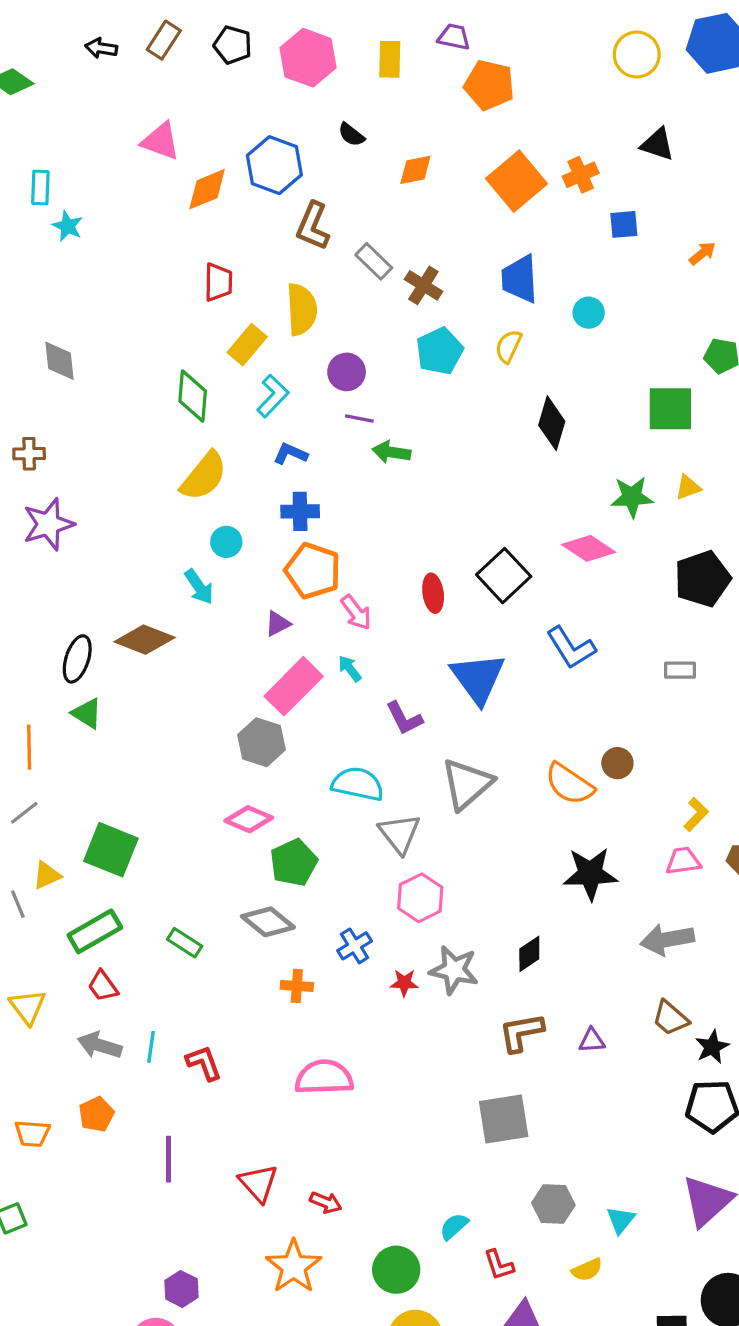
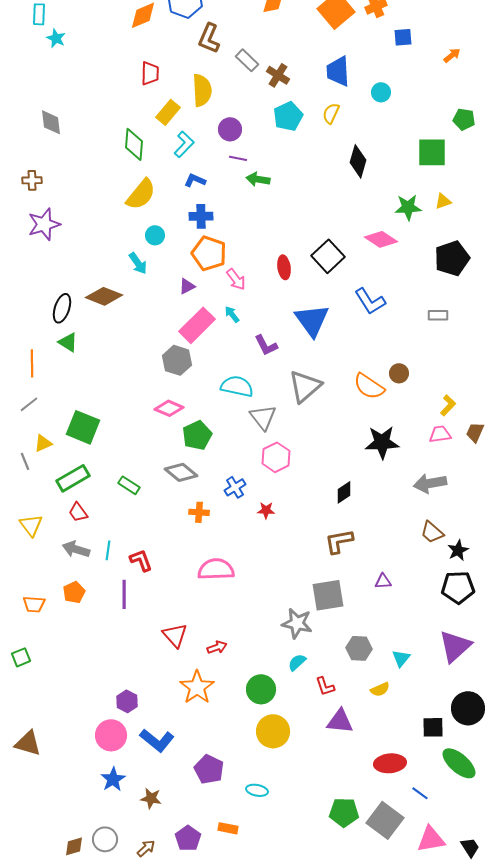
gray star: (454, 970) -> (297, 623), moved
purple triangle: (592, 1040) -> (383, 581), moved
purple line: (169, 1159) -> (124, 594), moved
red arrow: (326, 1202) -> (217, 647), turned -42

